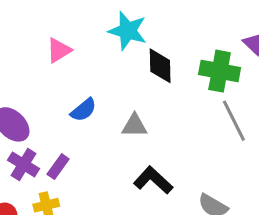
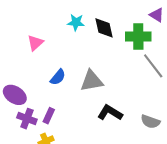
cyan star: (128, 31) -> (76, 22), size x0.7
black diamond: (160, 66) -> (104, 28), moved
gray triangle: (134, 126) -> (92, 81), size x1.4

